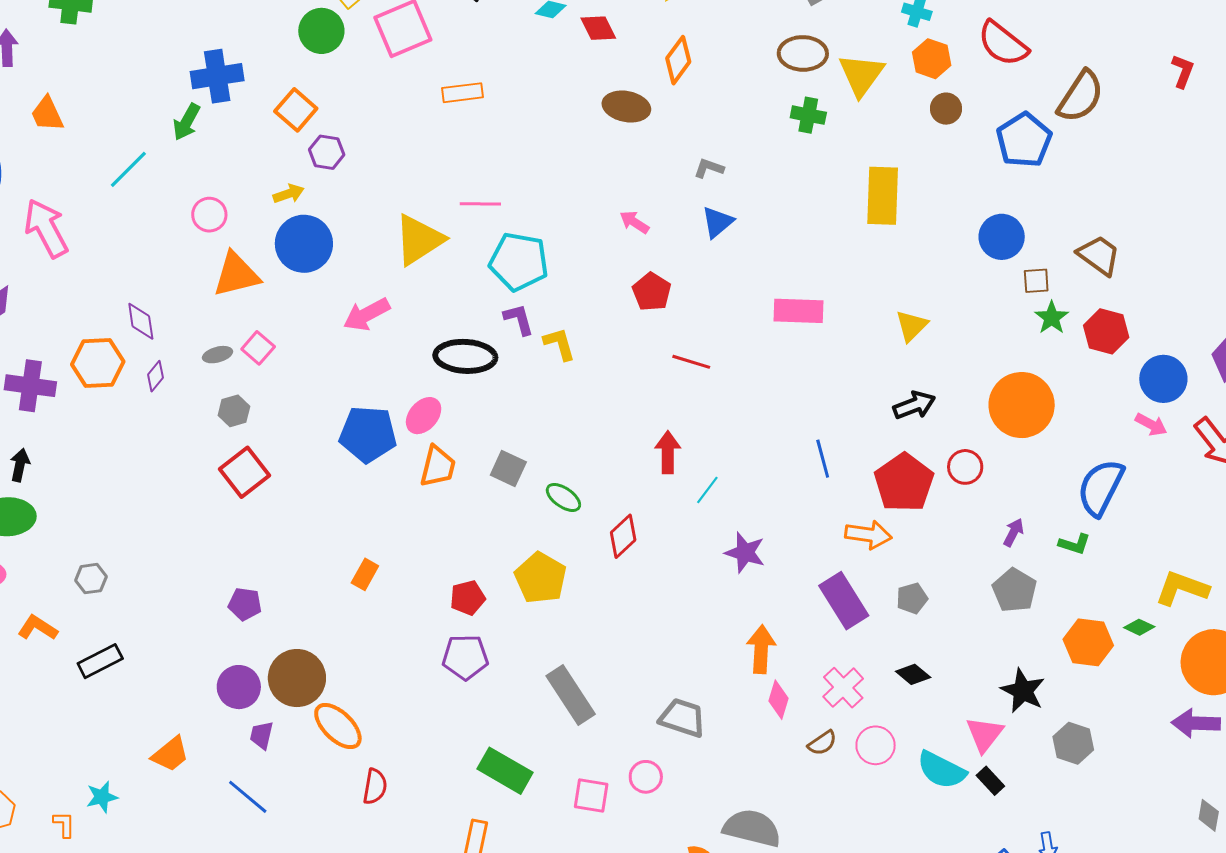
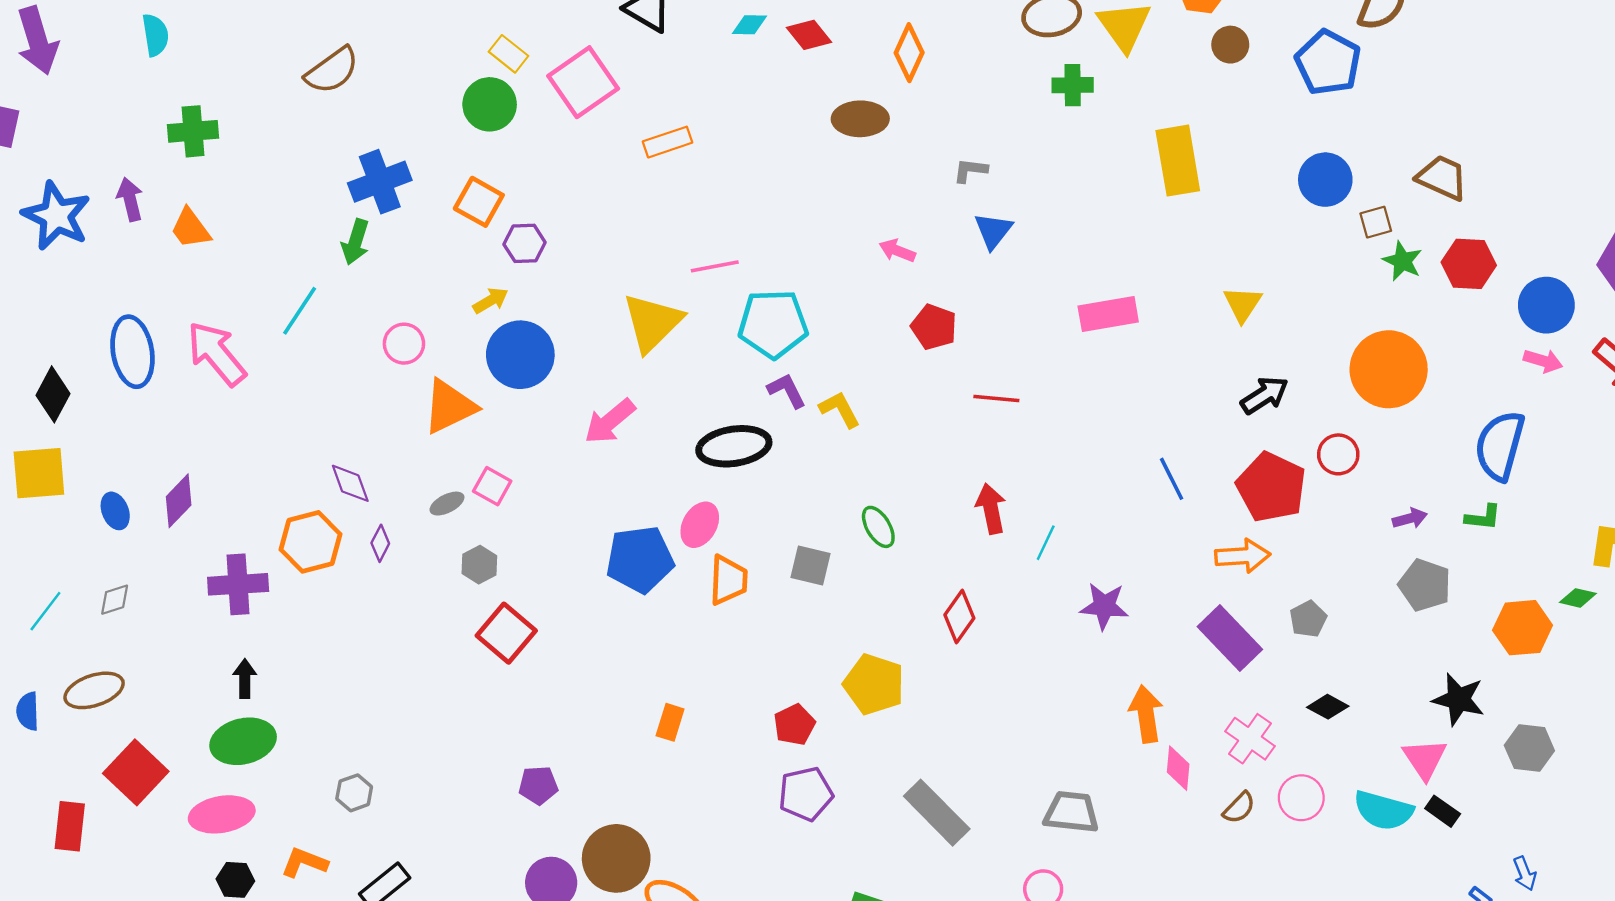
orange trapezoid: (47, 114) -> (190, 228), moved
pink arrow: (46, 228) -> (217, 354), moved
green ellipse: (563, 497) -> (878, 527), moved, turned 36
purple arrow: (1014, 532) -> (1410, 518), turned 60

